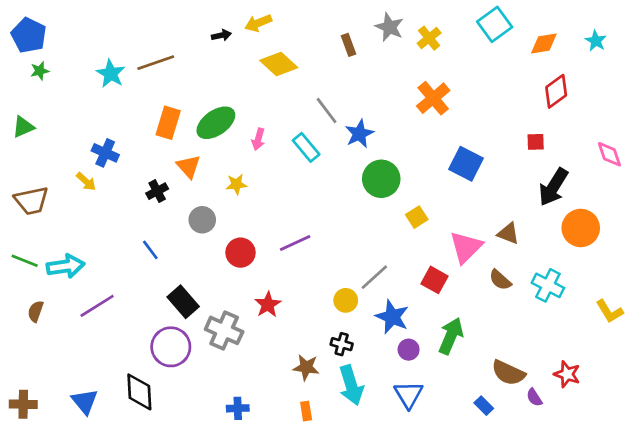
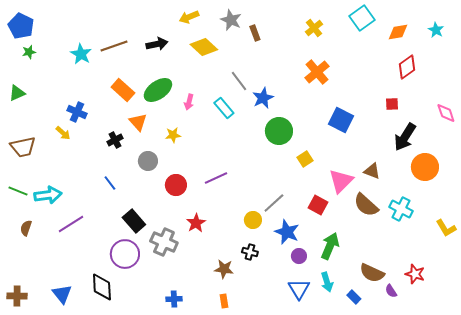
gray star: (389, 27) -> (231, 20), moved
black arrow: (221, 35) -> (157, 44), moved, size x1.5
orange rectangle: (168, 123) -> (123, 90), turned -65
brown semicircle: (500, 280) -> (366, 205), size x1.5
cyan arrow: (351, 385) -> (327, 282), moved, size x0.7

